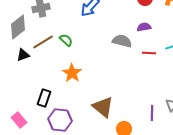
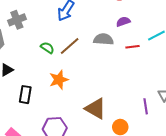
brown line: (43, 42) -> (70, 46), moved
orange star: (72, 73) -> (59, 80), turned 30
black rectangle: (44, 98) -> (25, 95), moved

